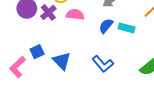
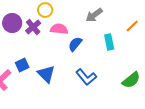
blue semicircle: (106, 26) -> (75, 44), moved
cyan rectangle: (127, 28) -> (109, 42), turned 63

